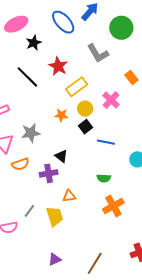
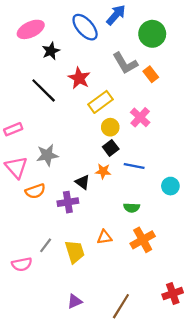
orange rectangle: (131, 78) -> (151, 74), moved
orange star: (61, 115) -> (103, 171), moved
orange triangle: (69, 196) -> (104, 237), moved

